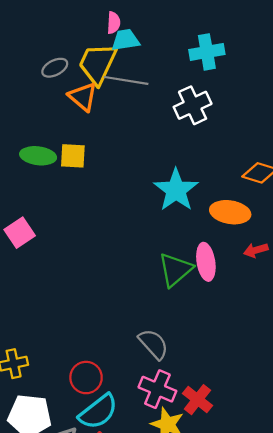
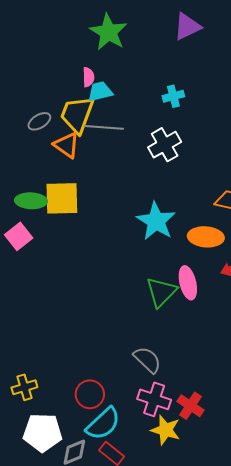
cyan cross: (207, 52) -> (173, 96), size x0.7
yellow square: (73, 156) -> (62, 198), size x1.5
pink square: (20, 233) -> (19, 236), moved

